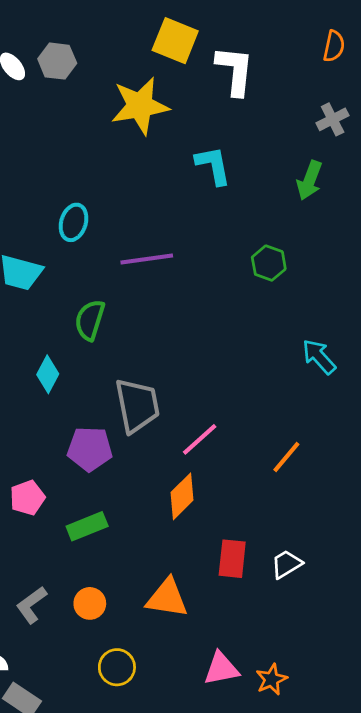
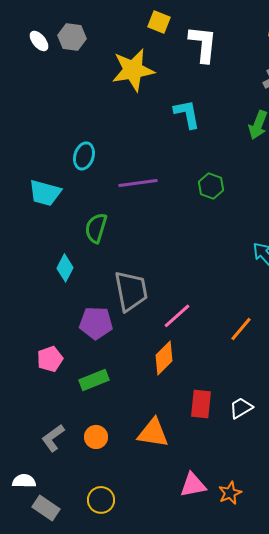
yellow square: (175, 41) -> (159, 22), size x0.7
green hexagon: (269, 263) -> (211, 186), moved
yellow circle: (117, 667) -> (101, 500), moved

